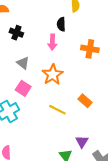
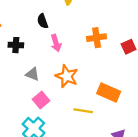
black semicircle: (61, 24) -> (43, 21), moved
pink square: (23, 88) -> (41, 100), turned 35
orange rectangle: (85, 101) -> (109, 92), size x1.5

